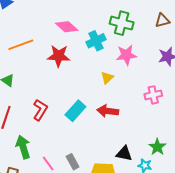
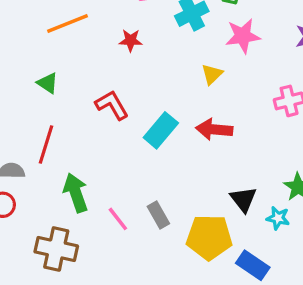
red star: (59, 56) -> (131, 40), size x0.6
red L-shape: (40, 110) -> (112, 105), moved, turned -60
black triangle: (124, 154) -> (243, 199), turned 42

